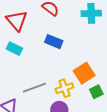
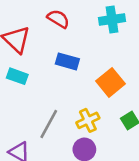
orange square: (84, 73) -> (110, 82), moved
gray line: (34, 88) -> (49, 124), turned -35

